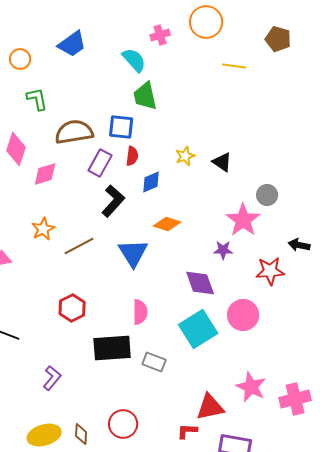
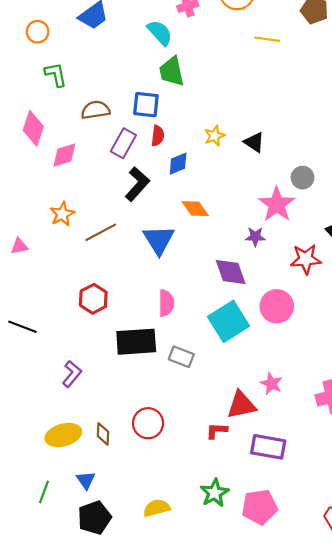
brown semicircle: (74, 132) -> (95, 110), size x0.7
orange diamond: (167, 224) -> (195, 209), turned 36
pink star: (251, 387) -> (271, 384), moved, size x0.7

